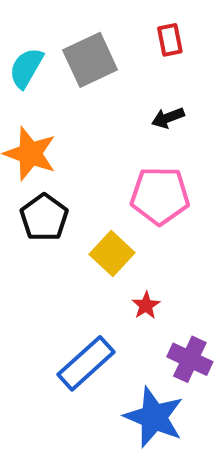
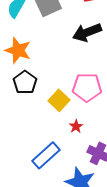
black arrow: (168, 118) -> (87, 32), size x1.8
pink pentagon: (160, 196) -> (87, 87), moved

